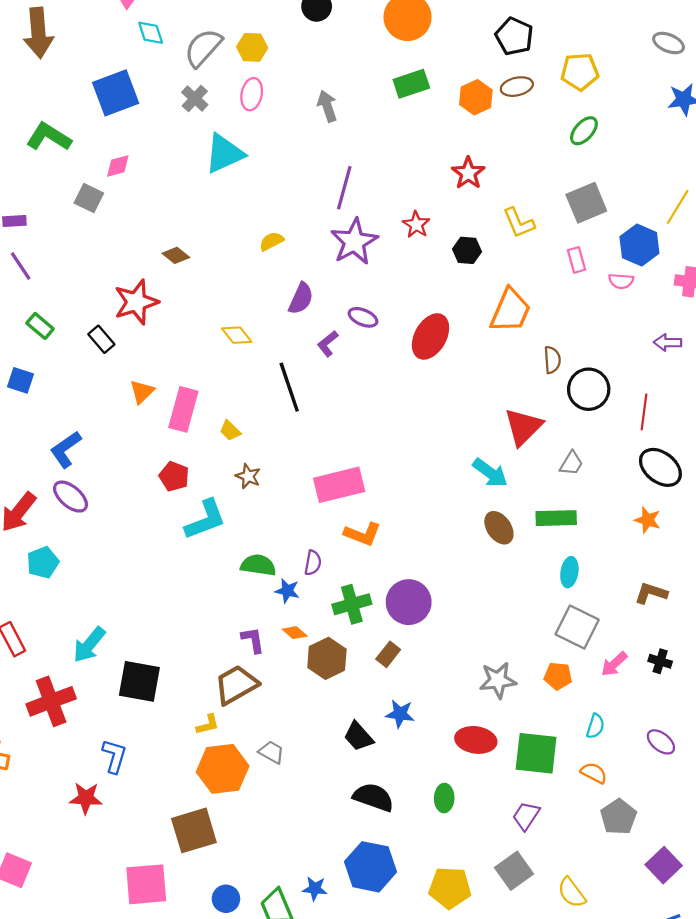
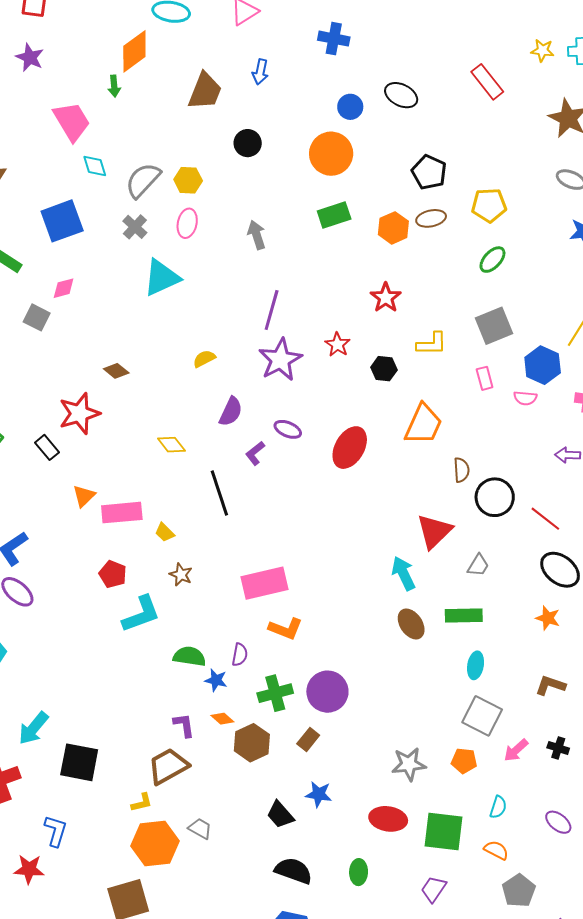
yellow L-shape: (519, 223) -> (432, 344), turned -68
pink rectangle: (183, 409) -> (122, 513), turned 69
red line: (644, 412) -> (545, 519), turned -60
cyan arrow: (490, 473) -> (403, 573), turned -152

